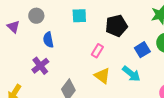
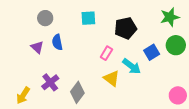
purple triangle: (13, 27) -> (37, 47), moved
purple cross: (40, 66) -> (50, 82), moved
cyan arrow: (131, 74) -> (132, 66), moved

